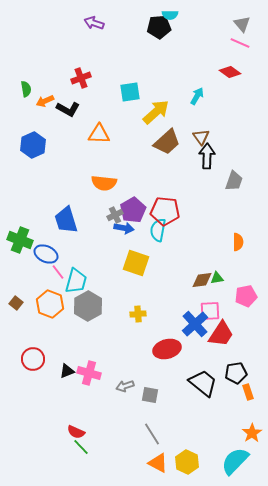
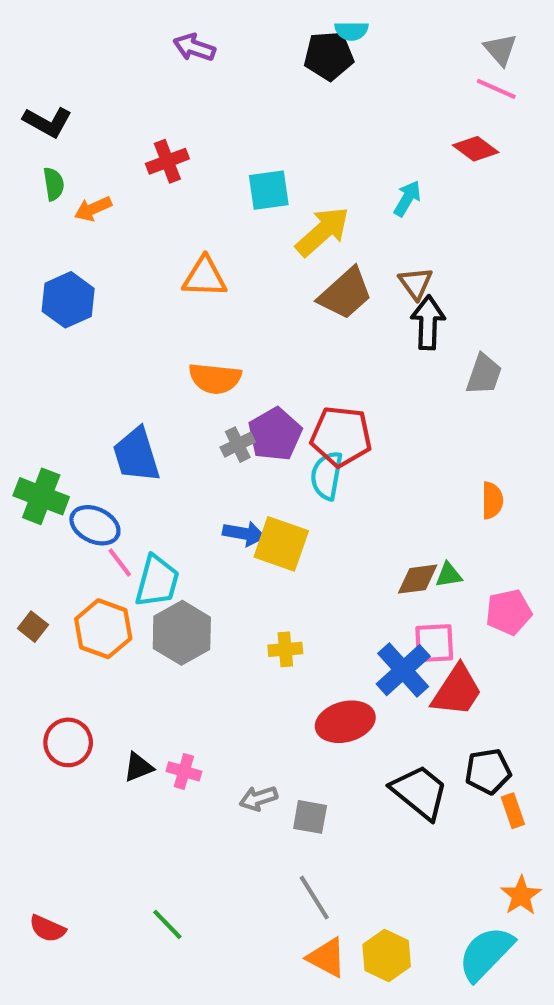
black L-shape: (68, 109) -> (47, 122), moved
blue arrow: (124, 228) -> (244, 534), moved
pink cross: (89, 373) -> (184, 771), size x0.7
red semicircle: (76, 432) -> (47, 929), moved

